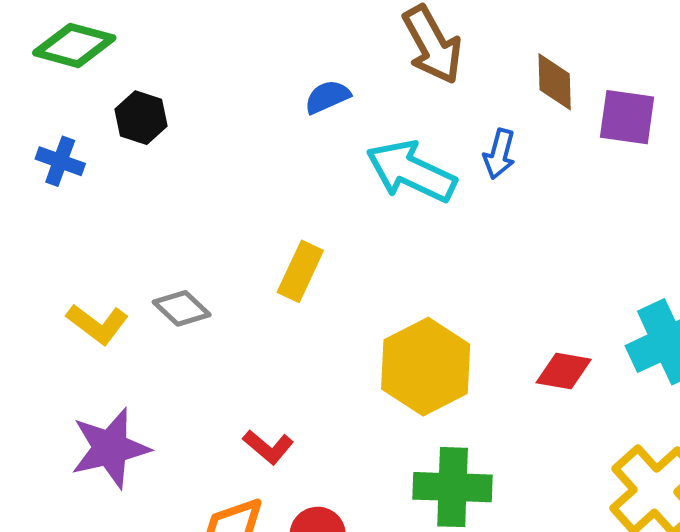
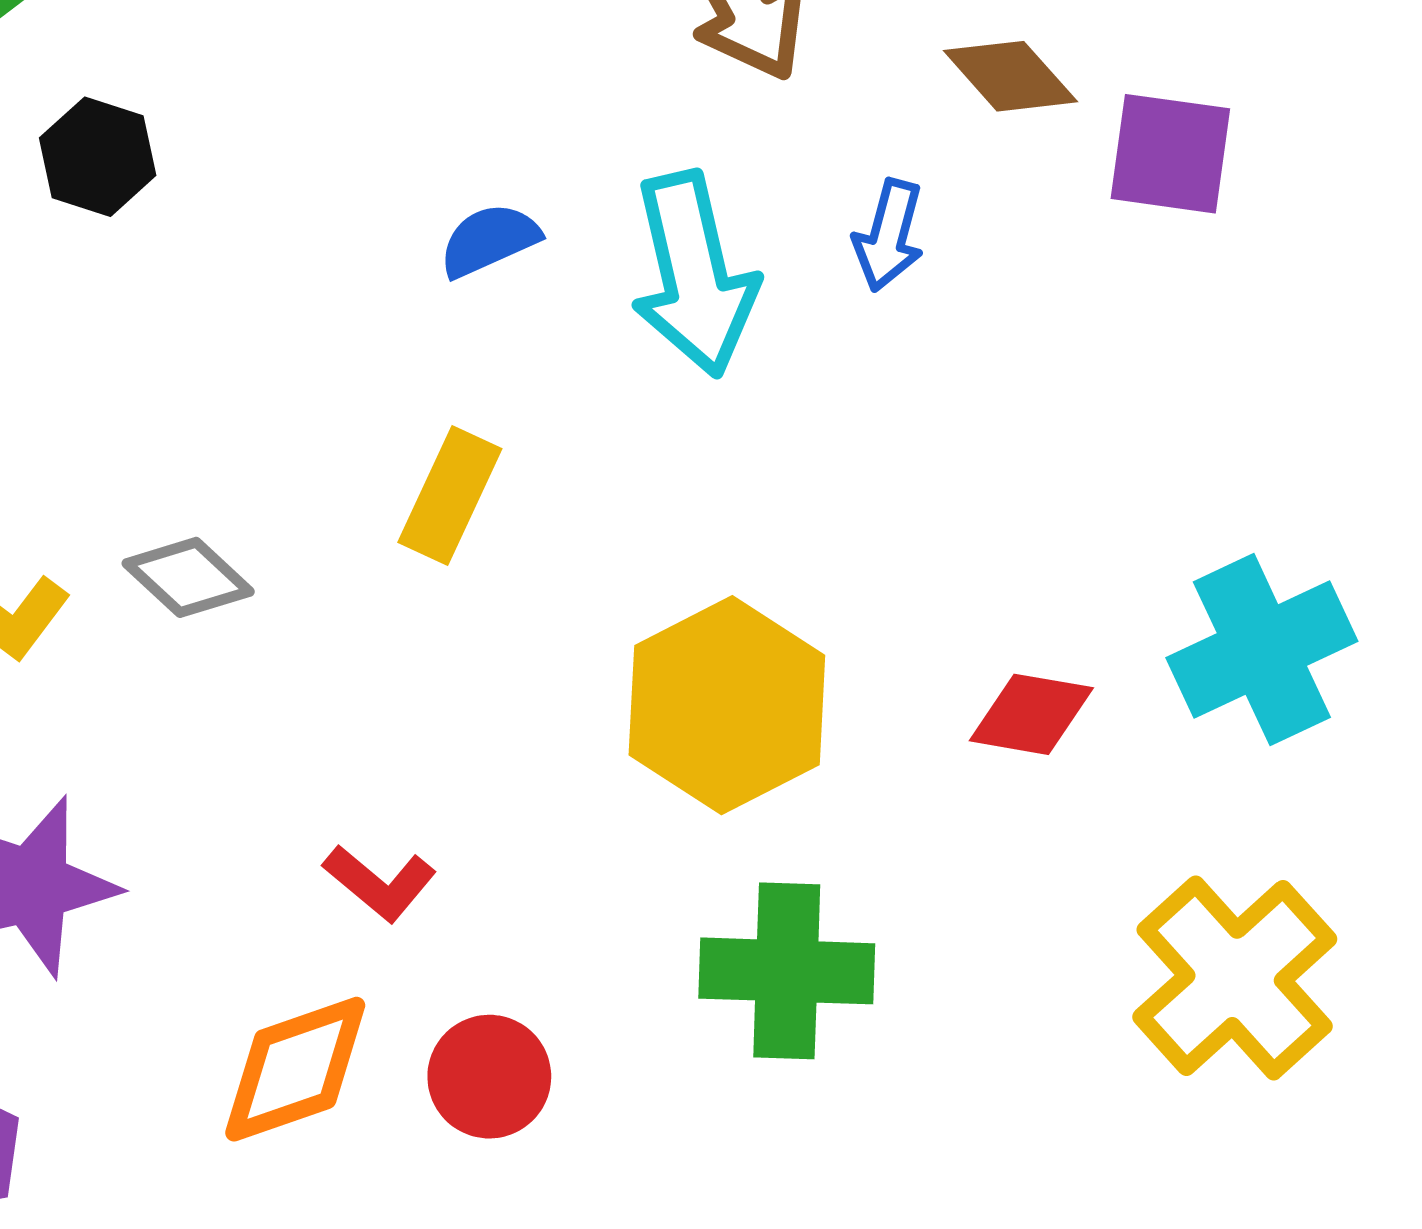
brown diamond: (555, 82) -> (1010, 76), turned -40
blue semicircle: (327, 97) -> (489, 240), moved
cyan arrow: (411, 171) -> (694, 274), turned -128

